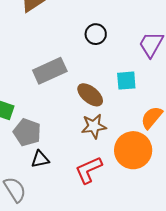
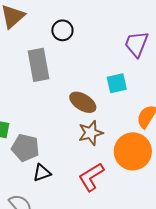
black circle: (96, 34) -> (62, 30), moved
gray rectangle: (50, 71) -> (38, 65), moved, turned -68

